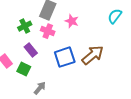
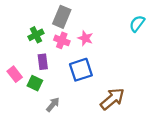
pink star: (72, 21) -> (85, 38), moved
purple rectangle: (31, 50) -> (43, 62), turned 32
brown arrow: (93, 55) -> (112, 99), moved

